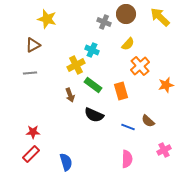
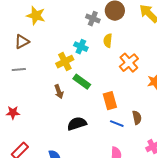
yellow semicircle: (128, 44) -> (108, 41), moved, turned 144
orange rectangle: (121, 91) -> (110, 101), moved
black semicircle: (94, 115) -> (77, 124), moved, turned 138
brown semicircle: (148, 121) -> (137, 118), turned -144
red star: (33, 132) -> (13, 113), moved

